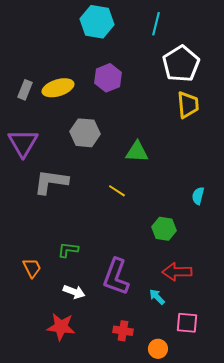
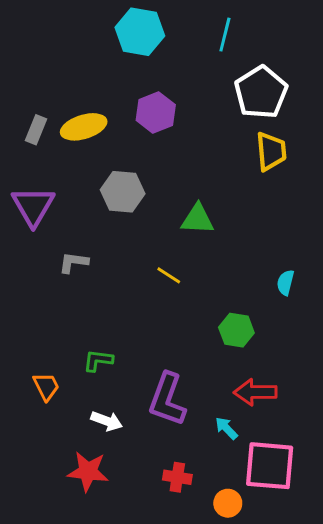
gray L-shape: (51, 182) -> (74, 262), size x0.6
pink square: (187, 323) -> (270, 466), size x1.6

